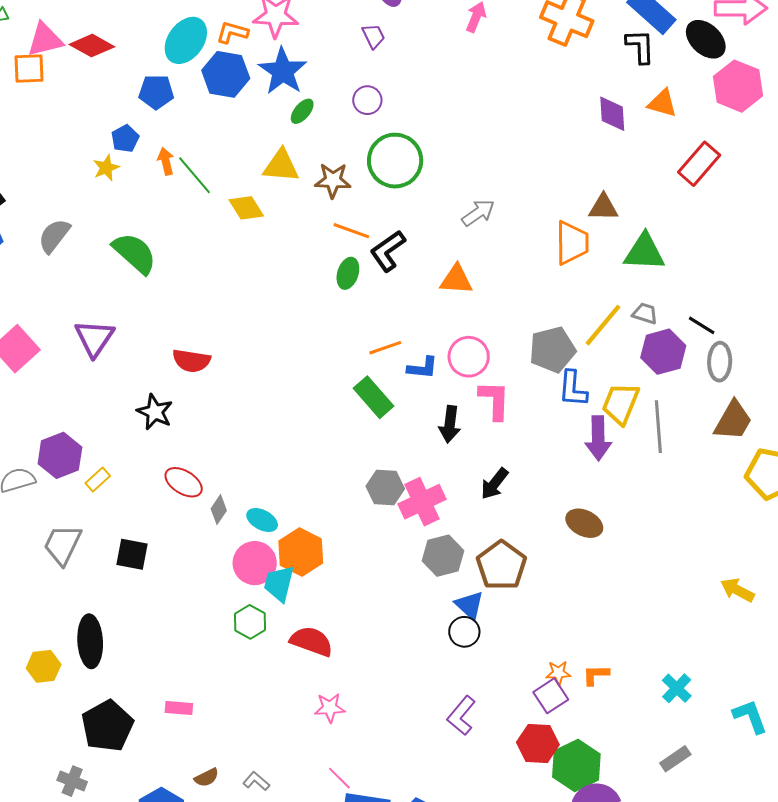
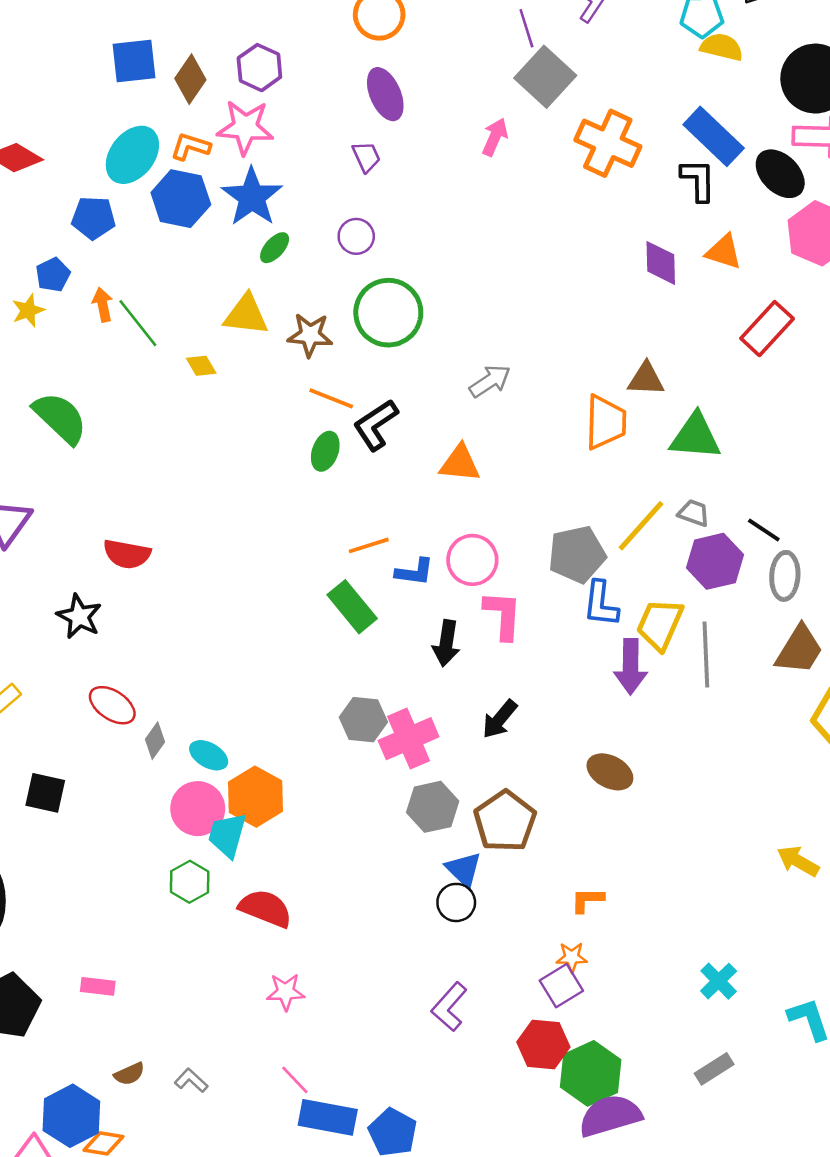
yellow diamond: (246, 208) -> (201, 366), size x0.7
orange L-shape: (596, 675) -> (587, 900), moved

